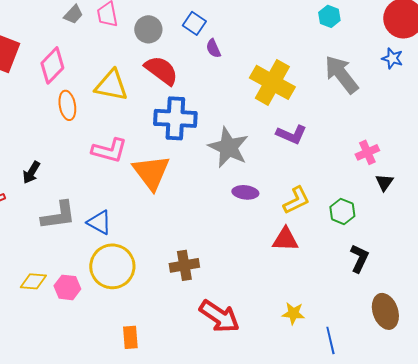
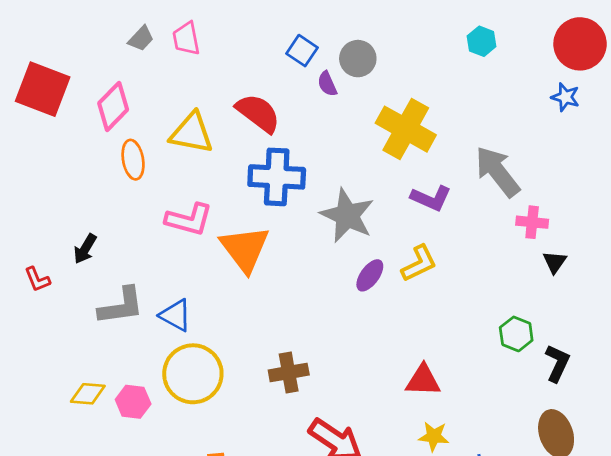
gray circle: (148, 29) -> (358, 59), moved
gray arrow: (341, 74) -> (498, 172), moved
pink cross: (367, 152) -> (532, 222), turned 30
purple ellipse: (245, 192) -> (370, 275), turned -60
yellow L-shape: (296, 200) -> (419, 263), moved
green hexagon: (342, 211) -> (516, 334), moved
red triangle: (285, 239) -> (423, 380), moved
black L-shape: (359, 258) -> (557, 363), moved

